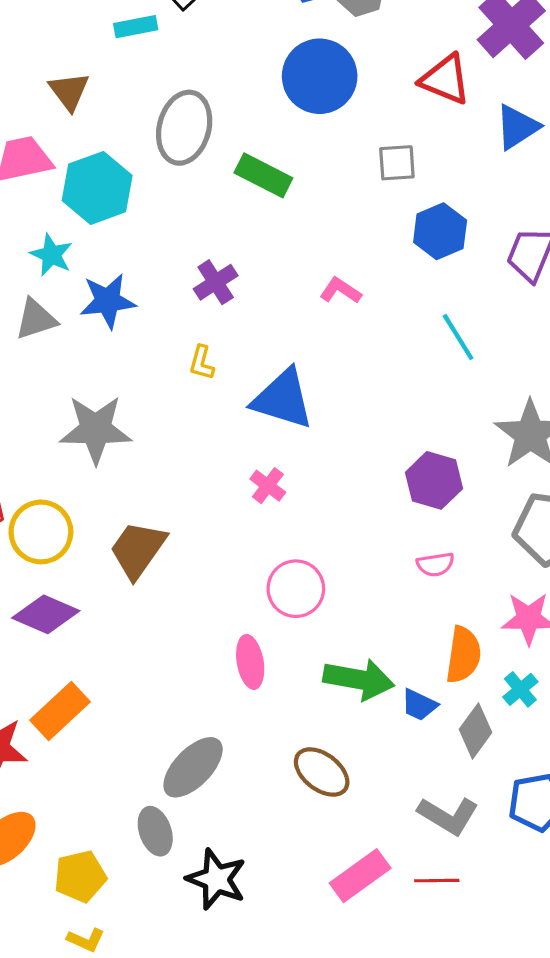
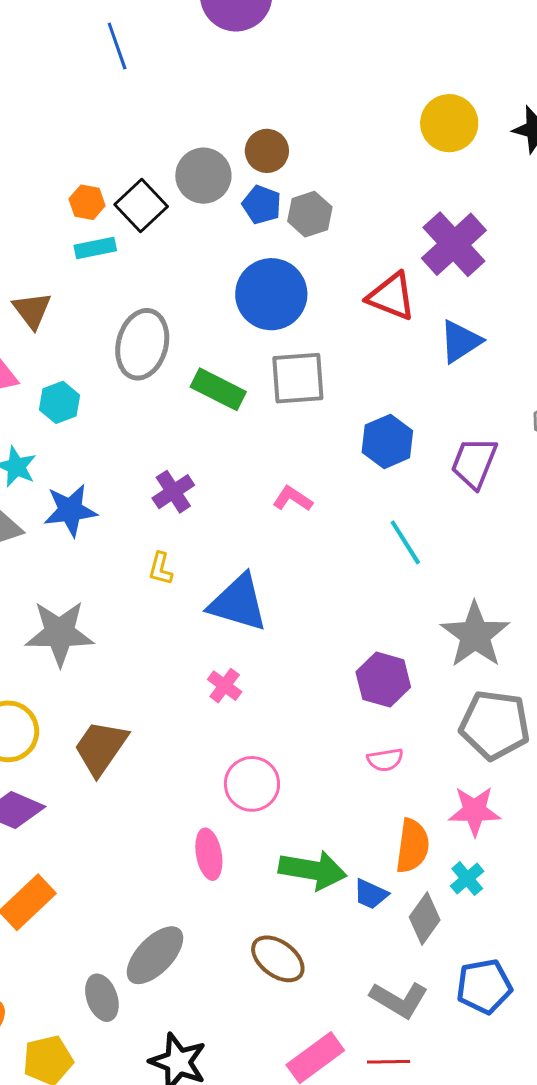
gray square: (397, 163) -> (298, 378), moved, size x1.5
cyan hexagon: (97, 188) -> (59, 402), size x0.6
gray ellipse: (155, 831) -> (102, 998), moved

